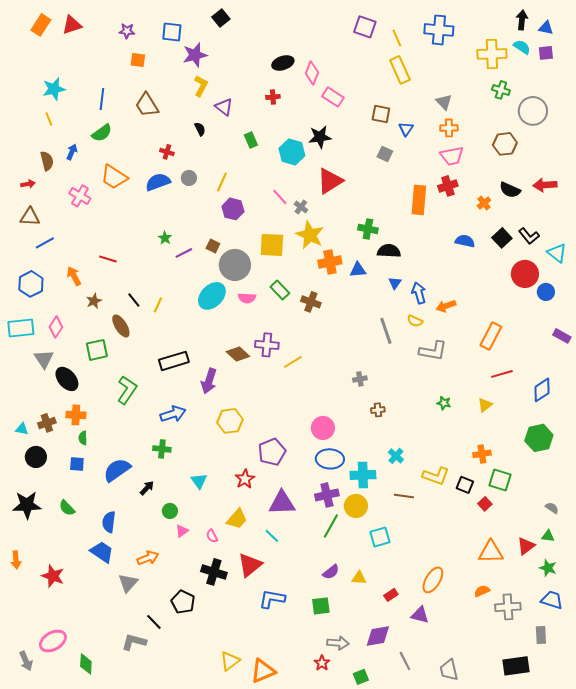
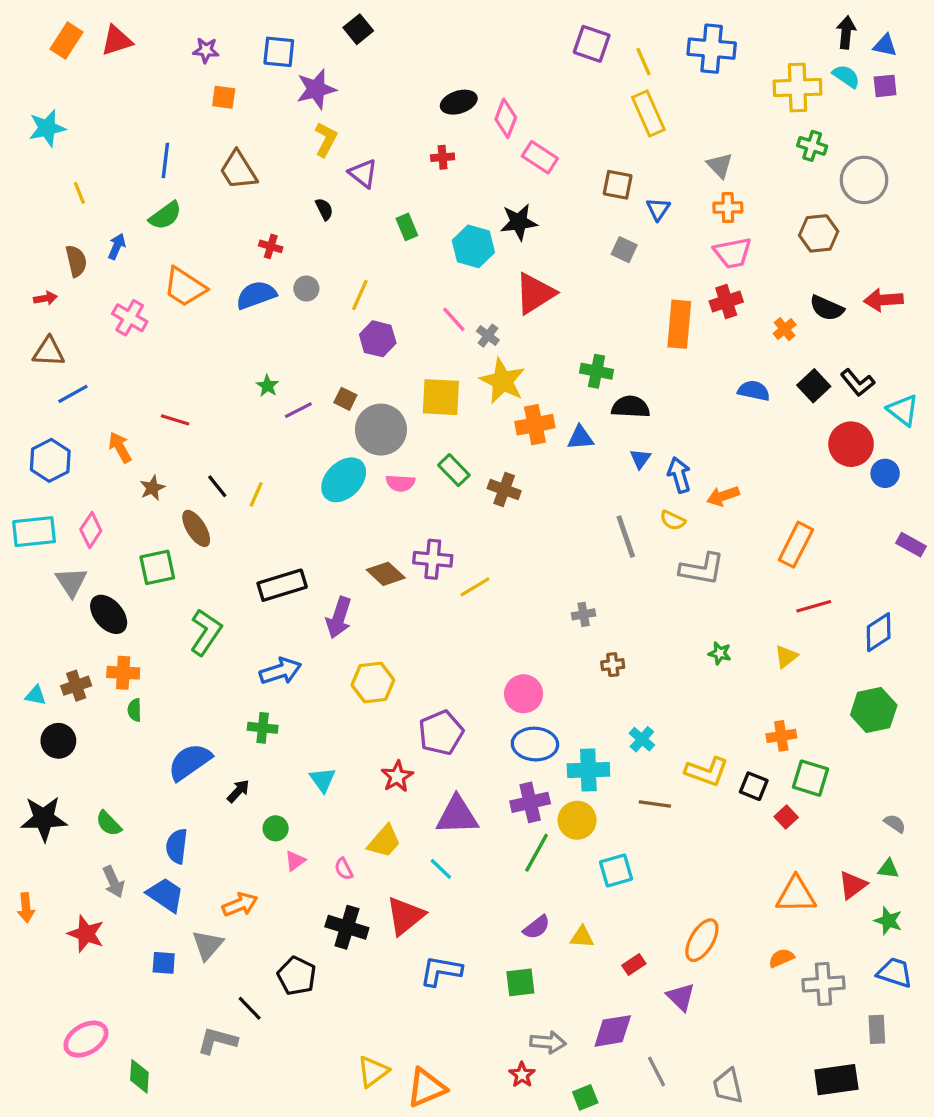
cyan star: (54, 89) -> (47, 128), moved
blue square: (77, 464) -> (164, 963), moved
purple triangle: (420, 615) -> (681, 997), turned 30
gray arrow: (26, 661) -> (113, 882), moved

